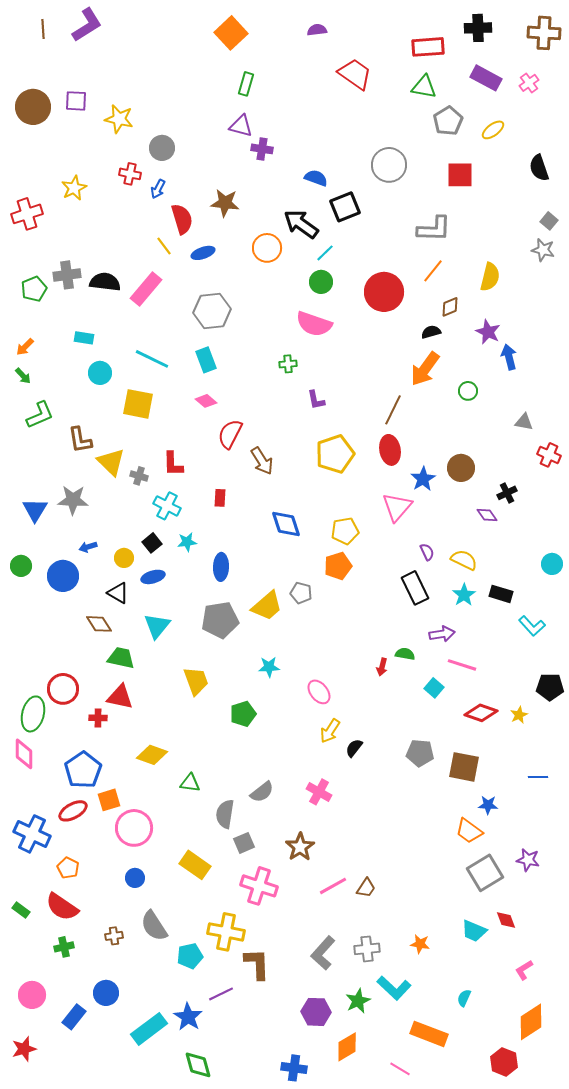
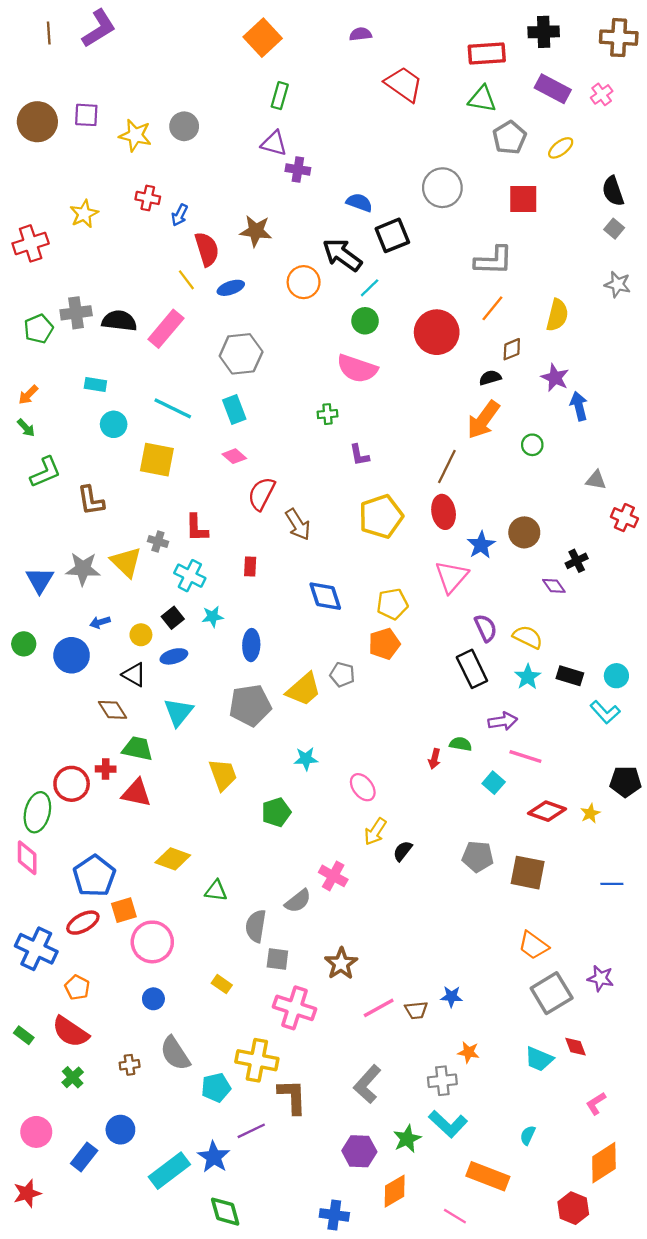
gray circle: (162, 148) -> (184, 126), moved
gray square: (549, 221) -> (614, 229), moved
yellow triangle: (111, 462) -> (126, 562), moved
purple semicircle: (427, 552) -> (486, 628), size x1.4
cyan circle: (552, 564) -> (616, 676), moved
red cross: (98, 718) -> (106, 769), moved
pink cross: (319, 792) -> (333, 876), moved
blue star: (488, 805) -> (451, 997), moved
gray square: (244, 843) -> (277, 959), turned 30
yellow rectangle: (195, 865) -> (222, 984), size x0.6
brown trapezoid: (366, 888) -> (416, 1010), turned 50
orange star: (420, 944) -> (469, 1052), moved
green cross: (64, 947) -> (73, 1077), turned -30
gray cross: (367, 949) -> (442, 1081), moved

